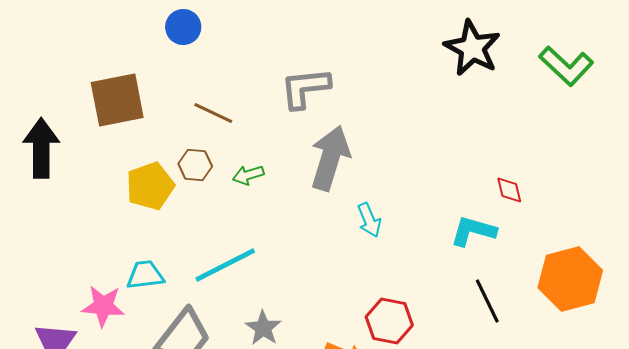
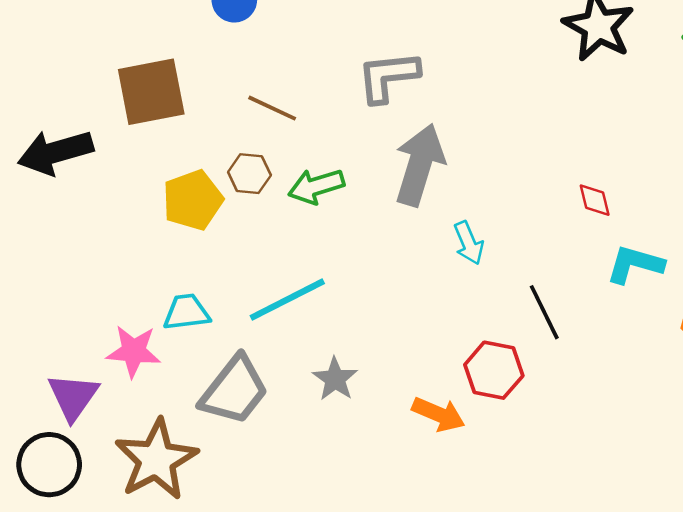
black arrow: (41, 148) -> (55, 152), turned -106
green arrow: (248, 175) -> (316, 186), size x1.4
red diamond: (509, 190) -> (595, 200), moved
cyan L-shape: (473, 231) -> (635, 264), moved
black line: (487, 301) -> (544, 312), moved

